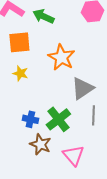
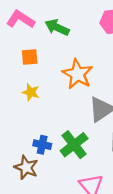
orange square: (19, 42) -> (30, 57), size x0.7
brown star: (40, 144) -> (26, 167), moved

